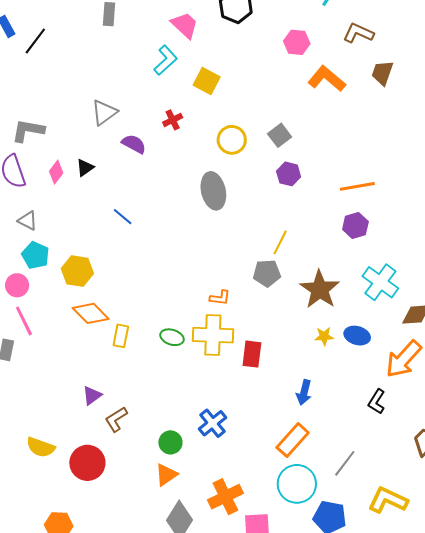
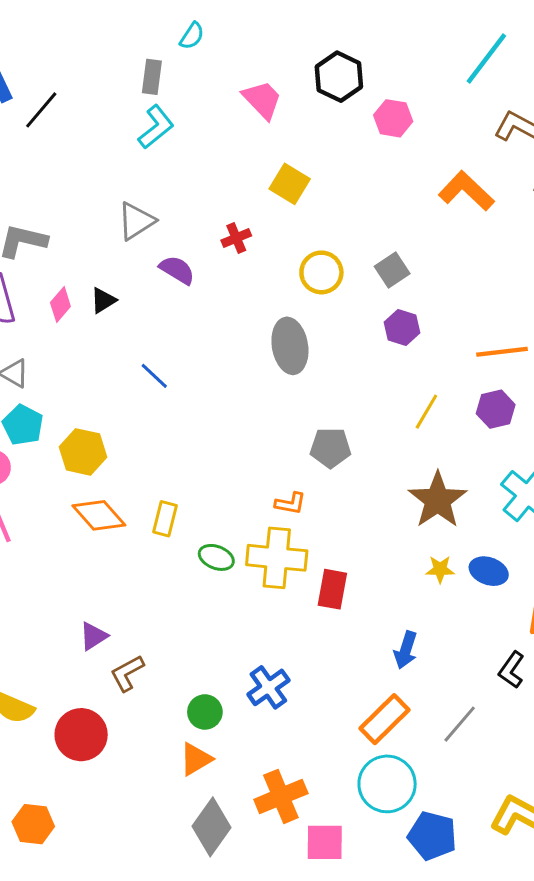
pink hexagon: (297, 42) -> (393, 118), moved
cyan L-shape: (165, 60) -> (156, 127), moved
yellow line: (280, 242) -> (426, 412), moved
gray pentagon: (267, 273) -> (330, 448), moved
yellow rectangle: (121, 336) -> (165, 519), moved
gray line: (345, 463) -> (460, 724), moved

